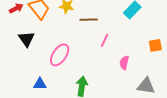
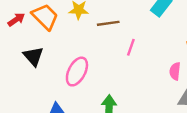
pink semicircle: (124, 63) -> (175, 71), moved

